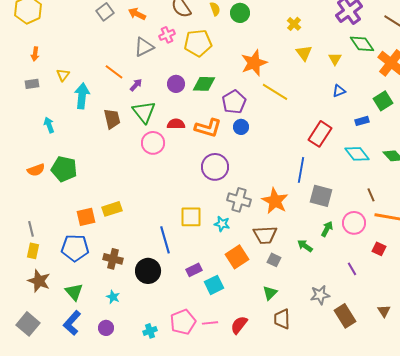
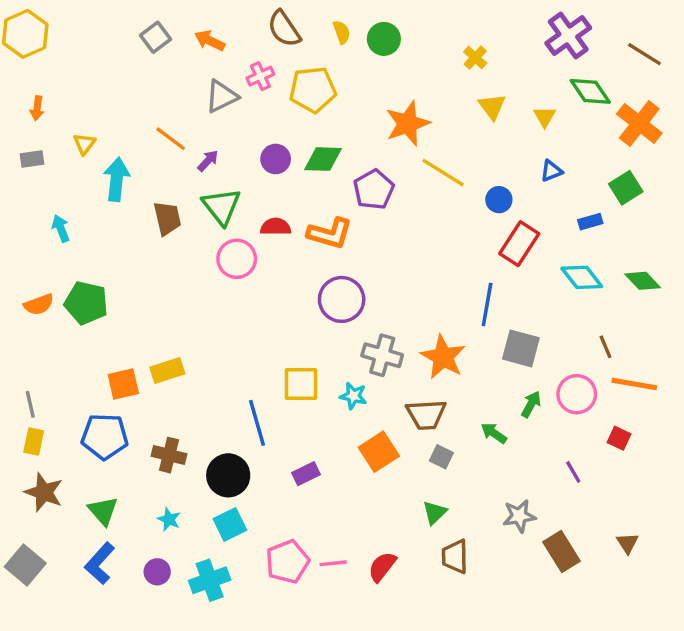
blue circle: (241, 127) -> (499, 200), moved
cyan square: (214, 285) -> (230, 524), moved
cyan cross: (150, 331) -> (210, 580), moved, size x1.6

